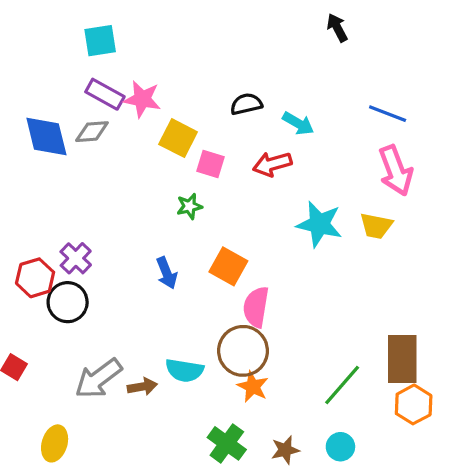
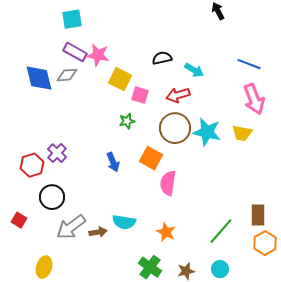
black circle: (68, 302) -> (52, 197), moved
brown circle: (243, 351) -> (175, 128), moved
brown rectangle: (402, 359) -> (258, 215), size x0.7

